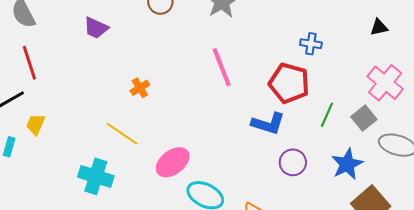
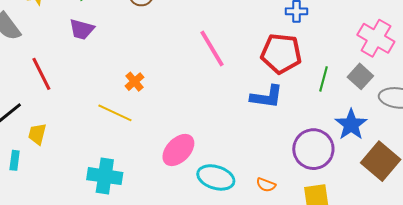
red line: (29, 63) -> (41, 74), moved
yellow line: (122, 134) -> (115, 113), moved
purple circle: (293, 162) -> (313, 149), moved, size x1.5

